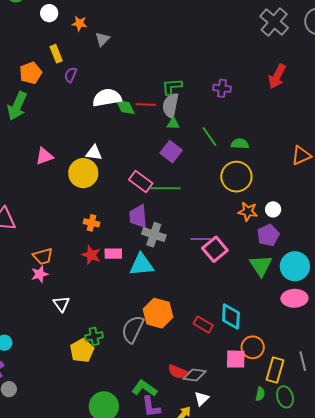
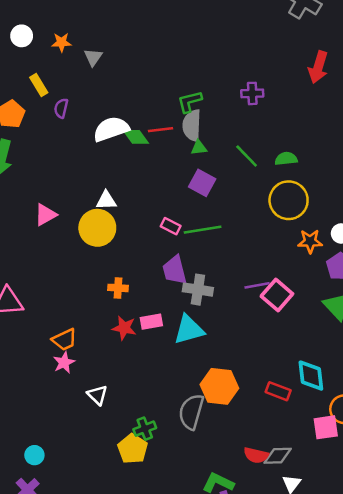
pink rectangle: (141, 181) -> (171, 226), size x0.7

